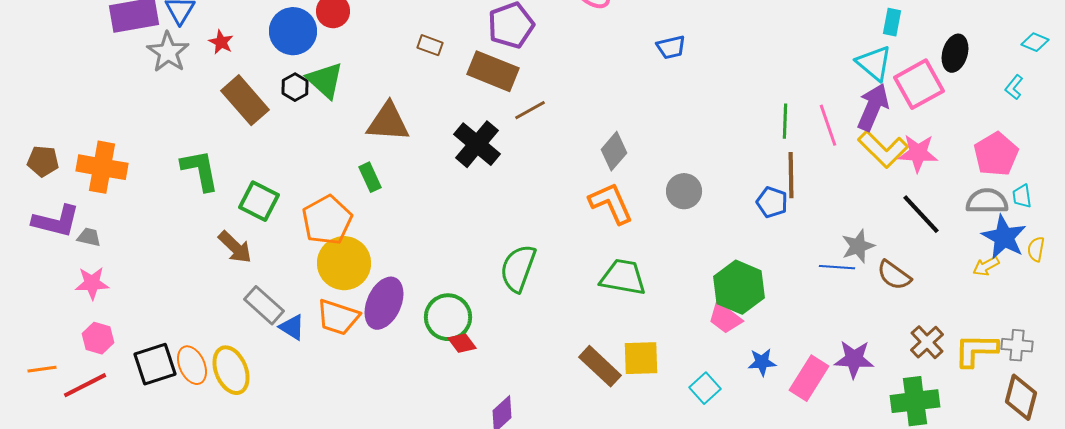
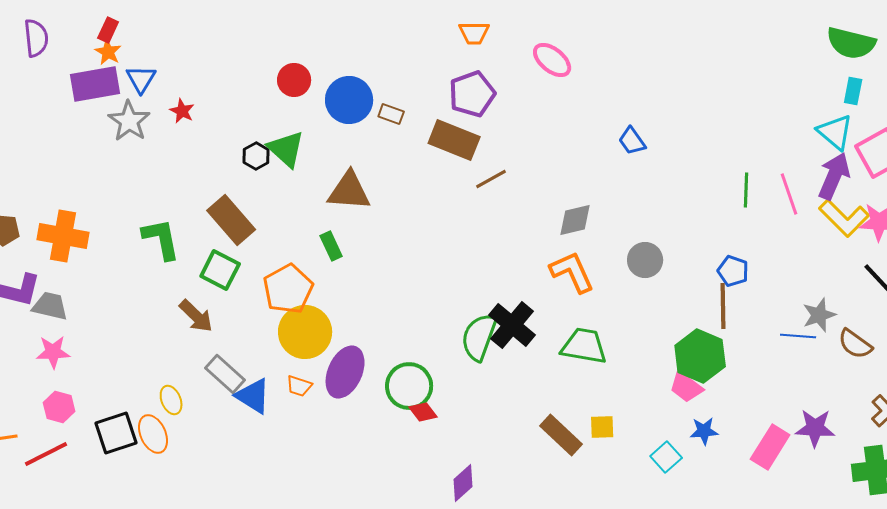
blue circle: (293, 31) -> (349, 100), moved
blue trapezoid: (671, 47) -> (632, 141), moved, turned 68
brown rectangle: (245, 100) -> (231, 220), moved
black cross: (477, 144) -> (512, 325), moved
gray diamond: (614, 151) -> (575, 220), turned 36
brown line: (791, 175) -> (723, 306), moved
gray trapezoid: (89, 237) -> (50, 306), size x1.5
orange trapezoid: (338, 317) -> (299, 386), size x0.6
blue triangle: (292, 327) -> (253, 396), size x1.4
yellow square: (641, 358) -> (602, 427), size x0.7
blue star: (762, 362) -> (704, 431), moved
yellow ellipse: (231, 370) -> (171, 400), moved, size x0.6

